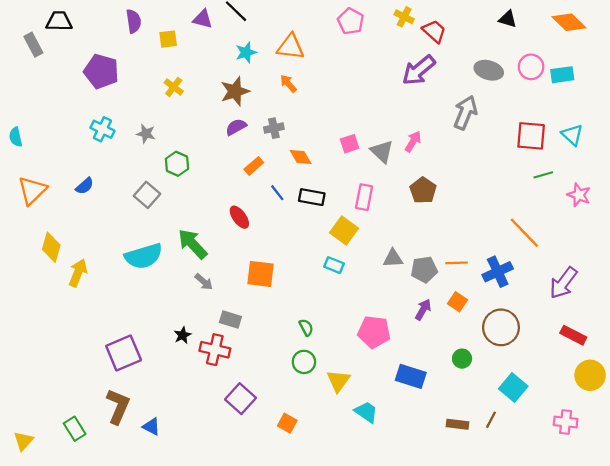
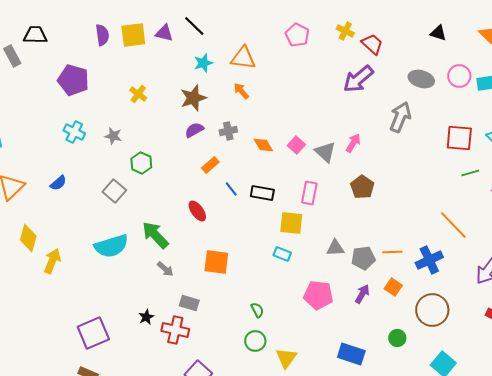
yellow square: (168, 39) -> (133, 35), moved, size x1.5
pink square: (350, 144) -> (296, 145), turned -30
orange diamond: (301, 157) -> (263, 145), moved
yellow square: (344, 231) -> (291, 223), turned -30
pink pentagon: (374, 332) -> (318, 295), moved

